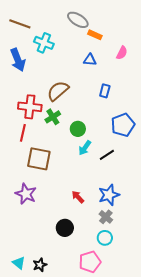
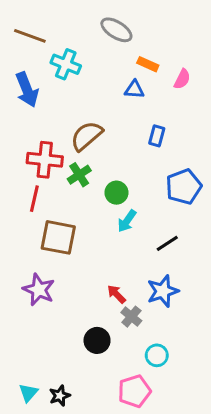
orange rectangle: (95, 35) -> (148, 64), moved
black line: (107, 155) -> (167, 243), moved
gray cross: (106, 217) -> (131, 317), moved
cyan triangle: (19, 263) -> (28, 393), turned 32

